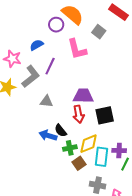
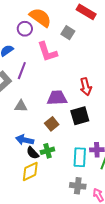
red arrow: (78, 114) -> (86, 87), moved
black semicircle: (61, 131) -> (33, 153), moved
yellow diamond: (89, 144) -> (30, 171), moved
brown square: (79, 163) -> (52, 124), moved

